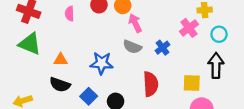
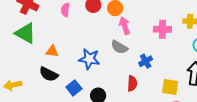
pink cross: (189, 28) -> (162, 29), moved, turned 30
blue cross: (162, 48) -> (146, 61), moved
red semicircle: (151, 84) -> (132, 83), size x0.7

